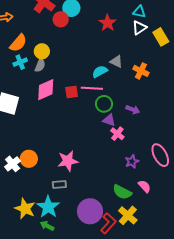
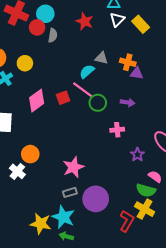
gray semicircle: (40, 65) -> (53, 35), moved
pink line: (92, 88) -> (82, 90), turned 45
purple triangle: (109, 120) -> (137, 73), moved
pink cross: (117, 134) -> (117, 130), turned -32
orange circle: (29, 159) -> (30, 154), moved
white cross: (13, 164) -> (17, 171), moved
green semicircle: (122, 192) -> (146, 190), moved
purple circle: (90, 211) -> (96, 199), moved

